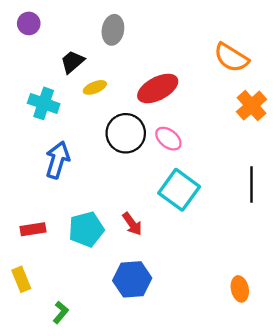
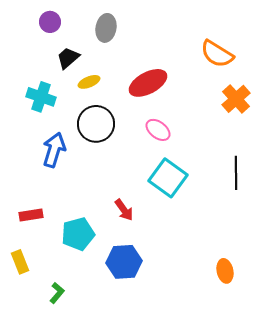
purple circle: (29, 23) -> (50, 22), moved
black circle: (126, 133) -> (96, 124), moved
cyan pentagon: (86, 229) -> (78, 234), moved

